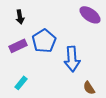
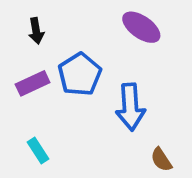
purple ellipse: (90, 15) -> (141, 27), moved
cyan rectangle: (21, 83) -> (38, 150), turned -72

